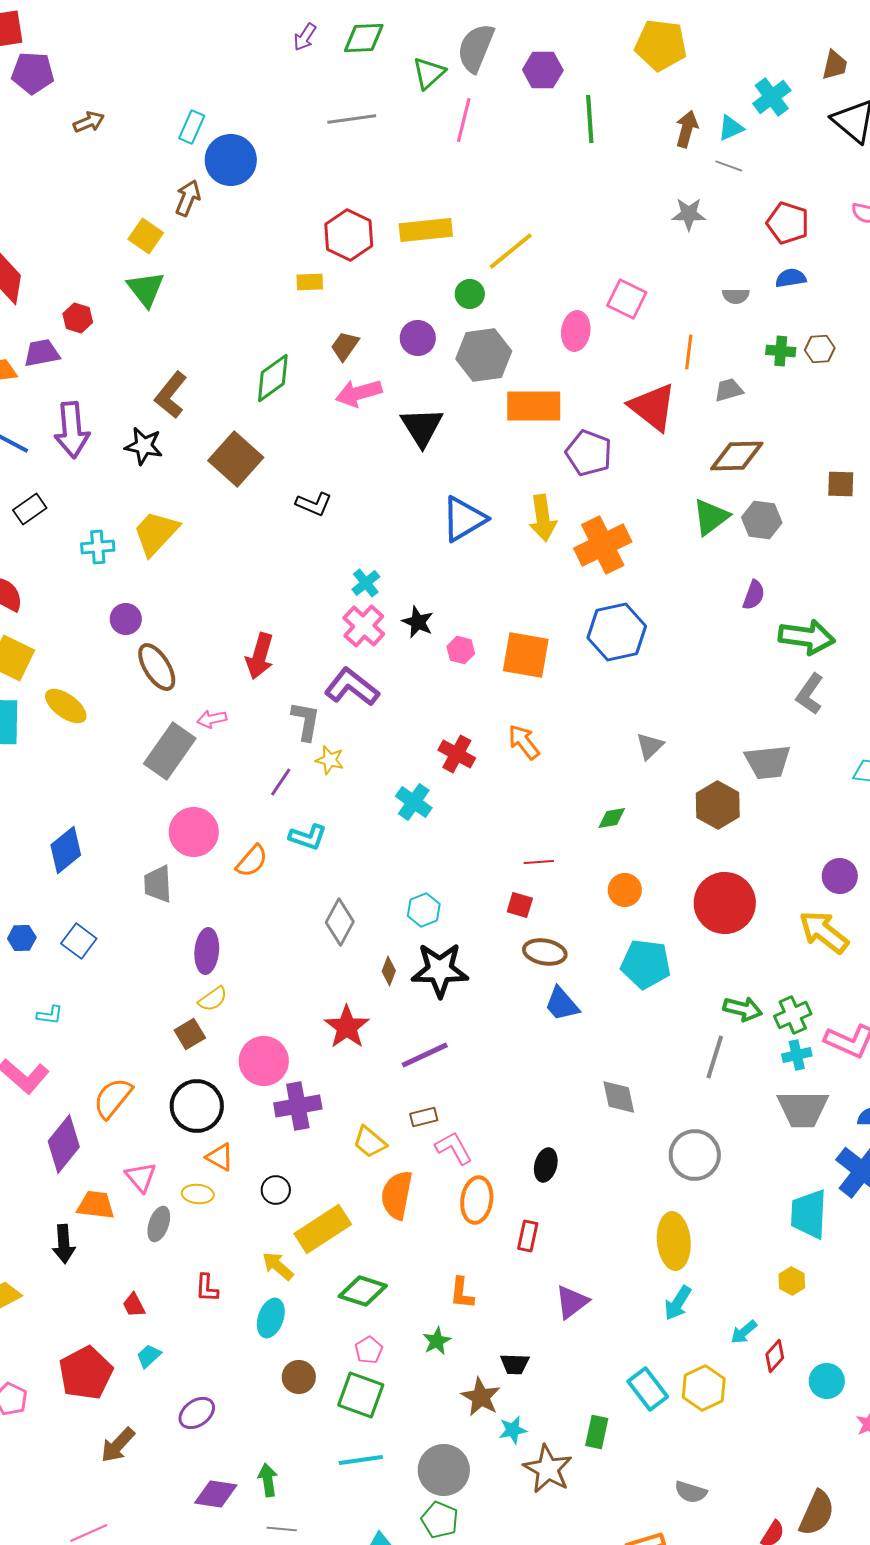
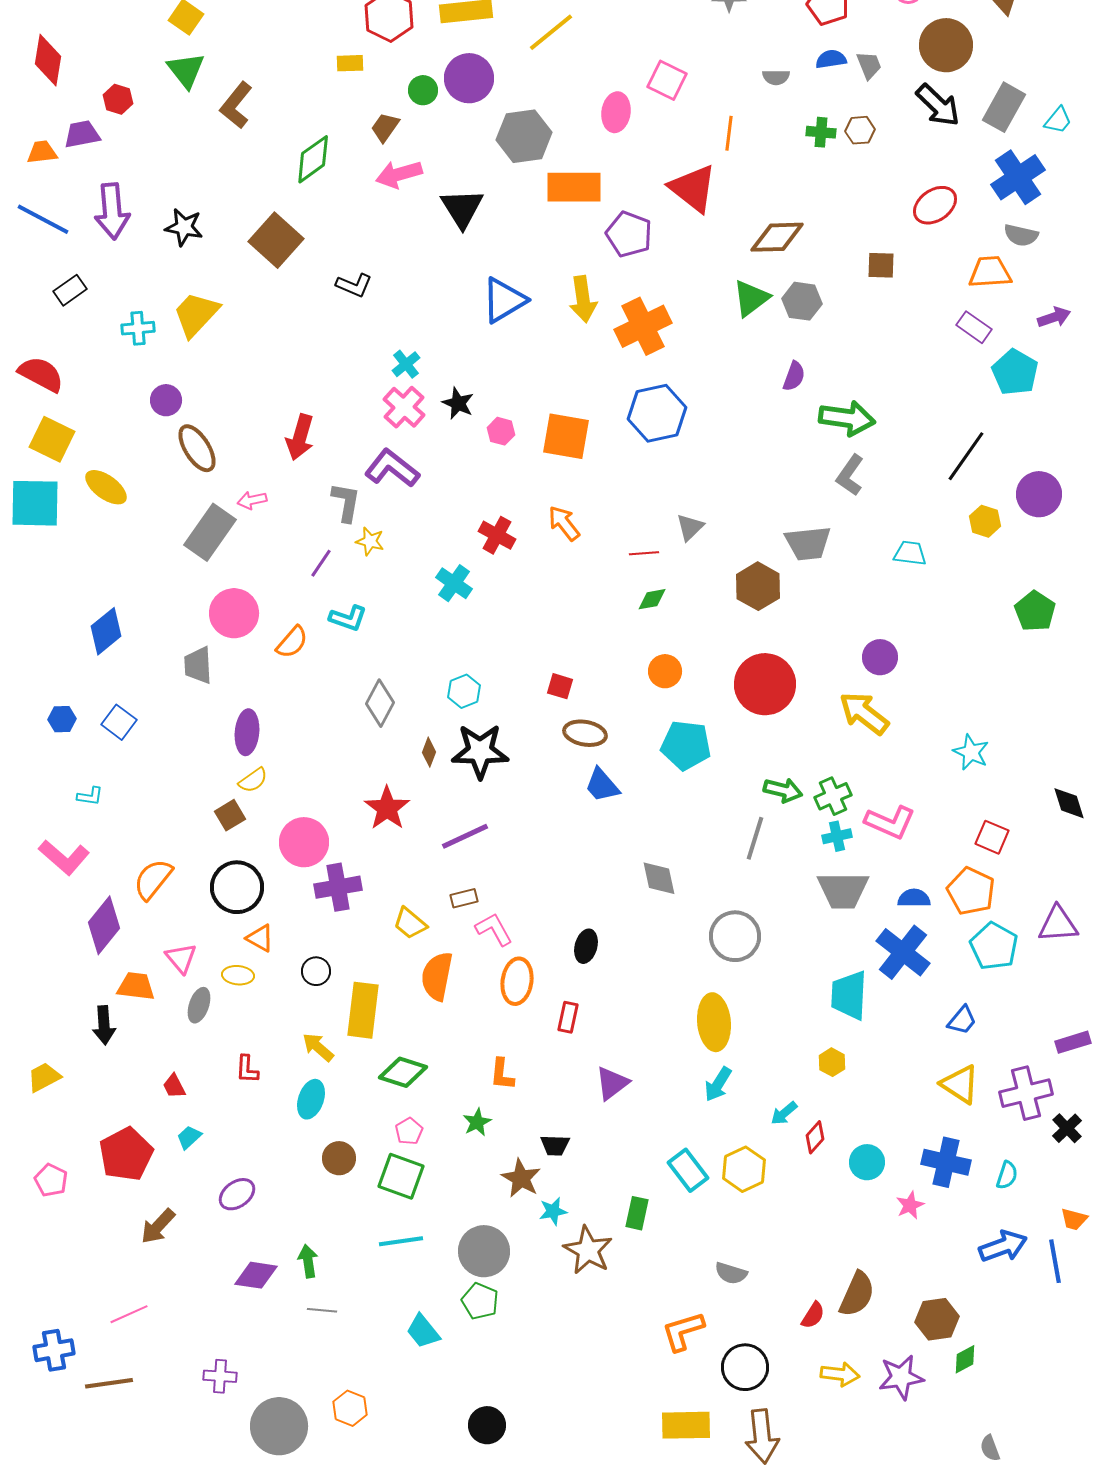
green circle: (470, 294) -> (423, 90), moved
purple circle: (418, 338) -> (469, 78), moved, size x1.4
gray trapezoid: (729, 390) -> (869, 65), moved, turned 84
brown L-shape: (171, 395) -> (236, 105), moved
red line: (539, 862) -> (644, 553), moved
yellow rectangle: (323, 1229) -> (363, 1010), turned -50

